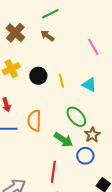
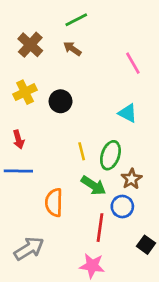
yellow line: (61, 81) -> (82, 151), moved
green ellipse: (76, 117) -> (110, 155), turned 60
orange semicircle: (34, 121) -> (54, 203), moved
red line: (53, 172) -> (100, 228), moved

